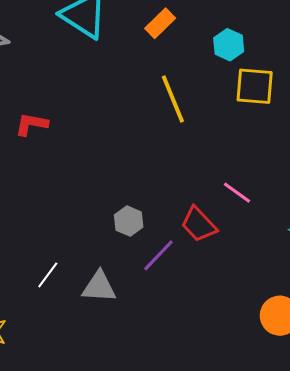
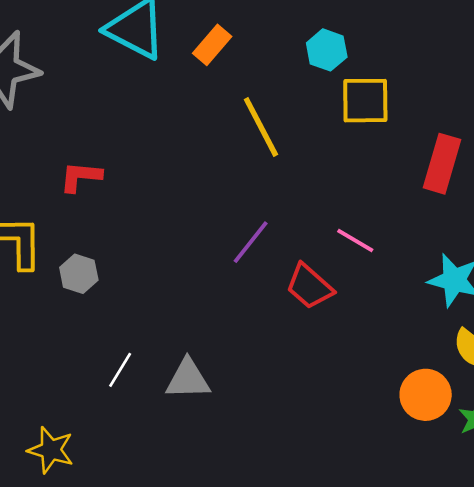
orange rectangle: (160, 23) -> (212, 45), moved
gray hexagon: (129, 221) -> (79, 274), moved
purple line: (158, 255) -> (251, 242), moved

